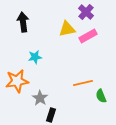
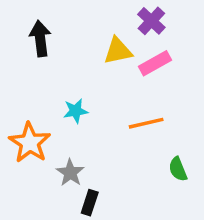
cyan star: (35, 57) -> (76, 111), moved
orange star: (17, 81) -> (30, 143), turned -30
orange line: (83, 83) -> (146, 123), moved

